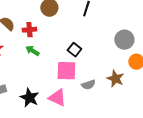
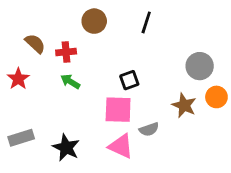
black square: (74, 50) -> (129, 80), turned 32
brown star: (115, 79) -> (184, 105), moved
pink triangle: (57, 98) -> (121, 146), moved

